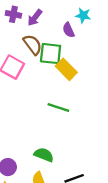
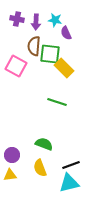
cyan star: (83, 15) -> (55, 20), moved
purple arrow: (35, 18) -> (36, 22), turned -35
brown semicircle: (33, 45) -> (34, 46), turned -138

